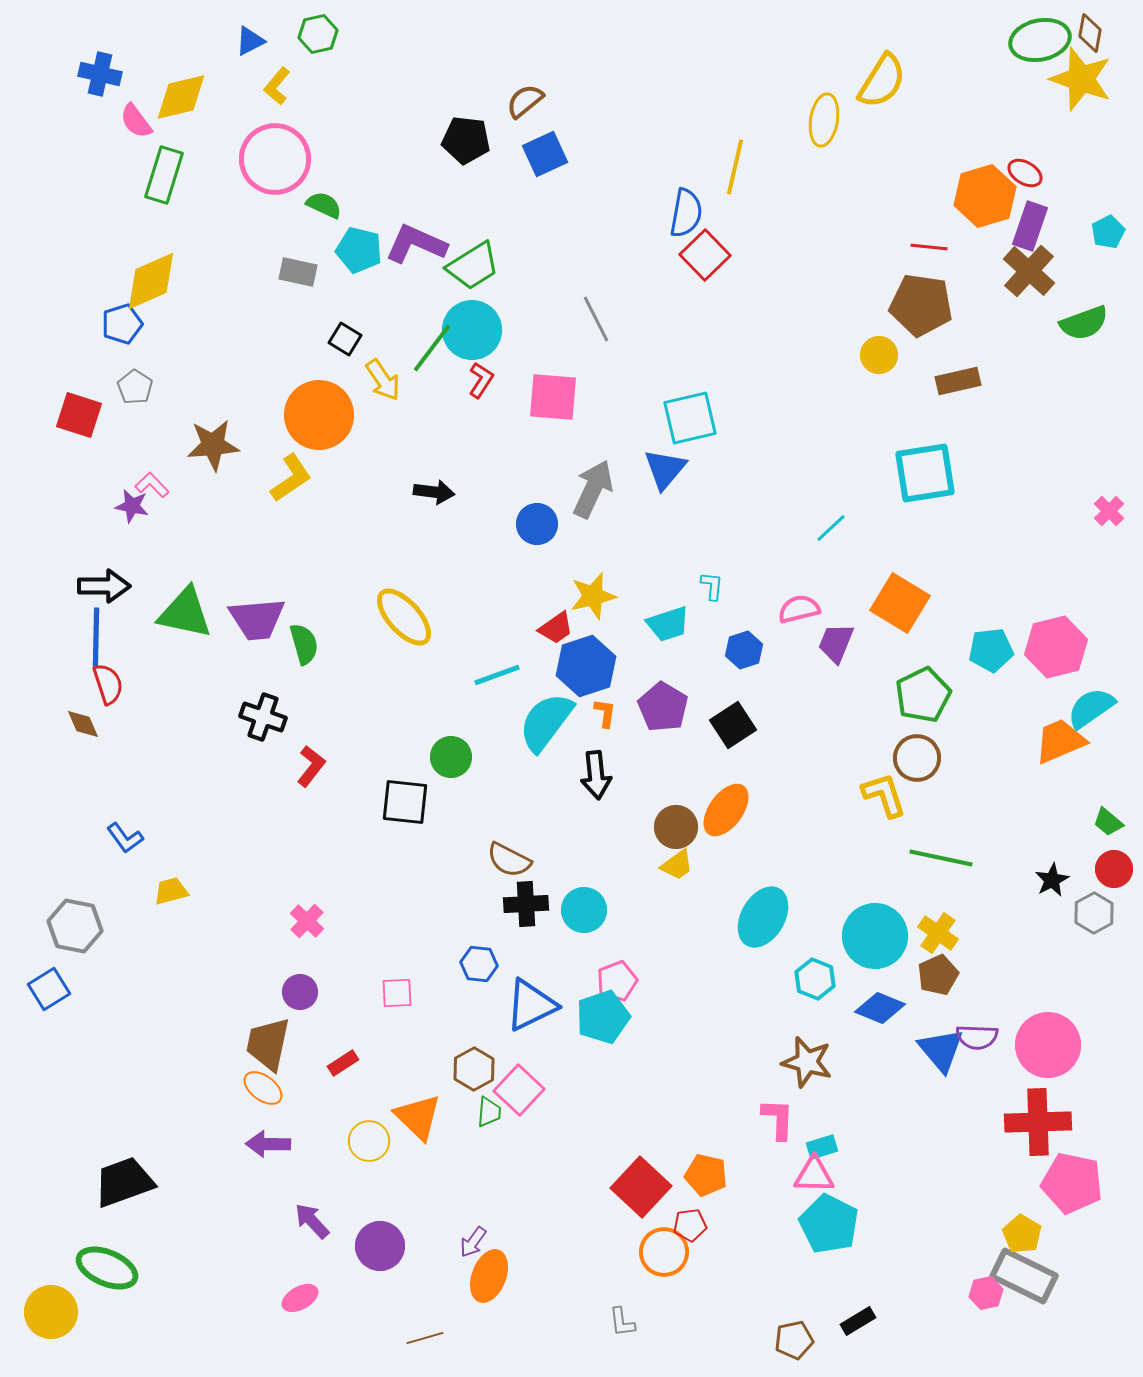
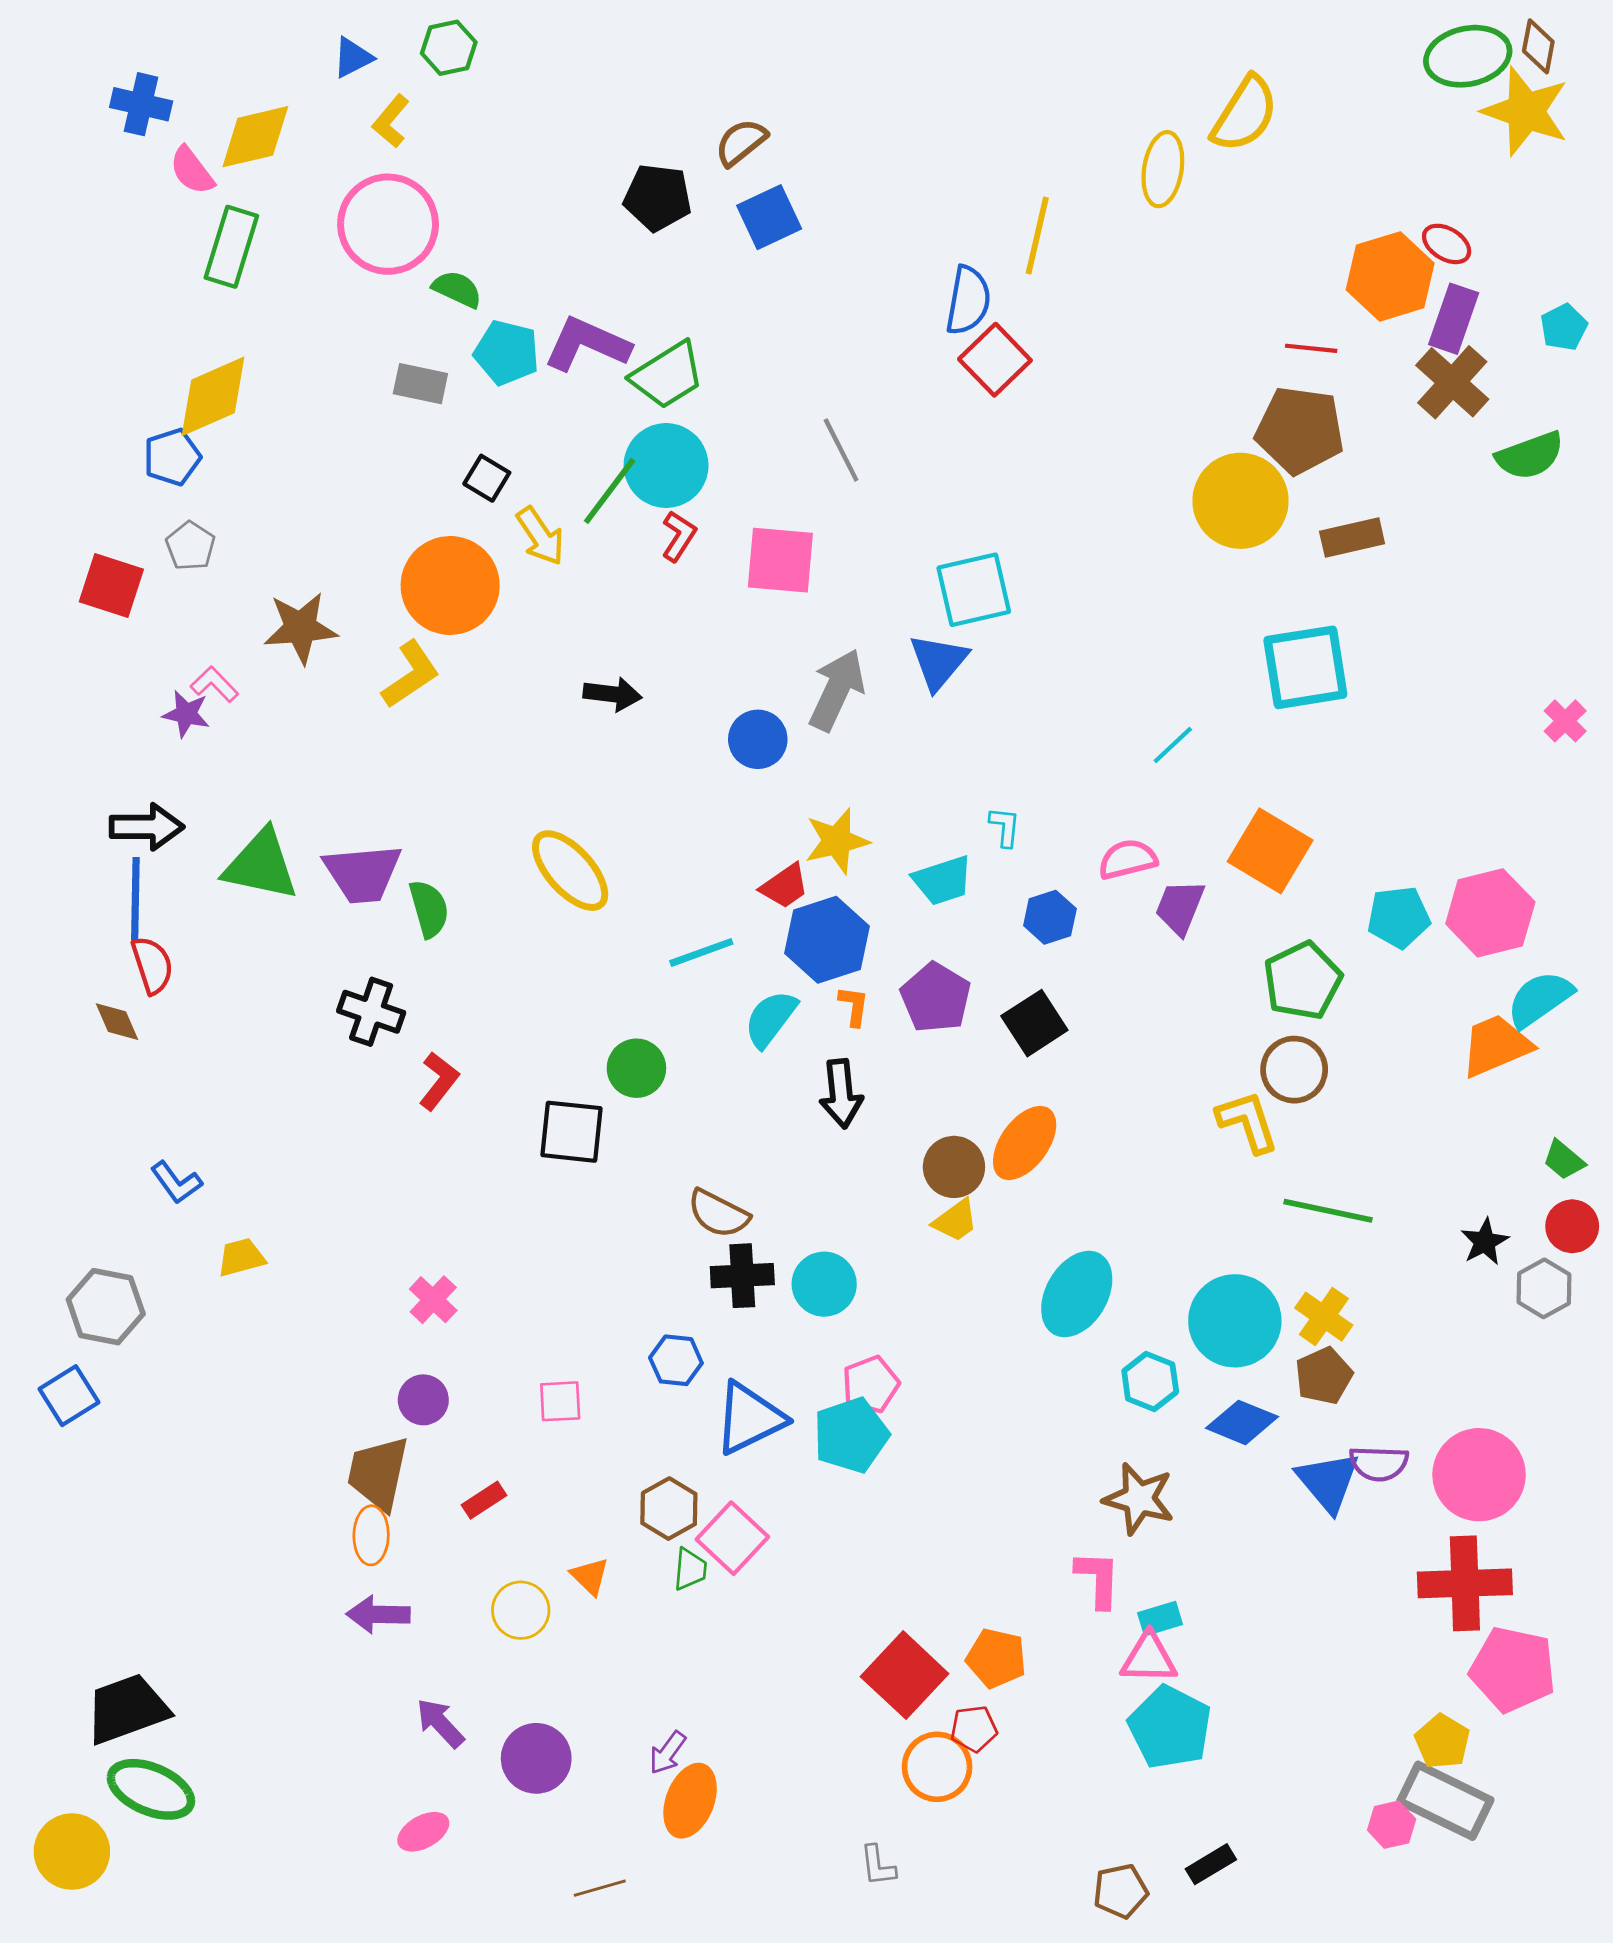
yellow circle: (879, 355) -> (1241, 501), size x1.8
cyan semicircle: (546, 722) -> (771, 1019), size x0.7
orange ellipse: (263, 1088) -> (371, 1535), turned 54
orange triangle: (418, 1117) -> (590, 1576), size x0.6
black trapezoid: (124, 1182) -> (127, 1709), moved

